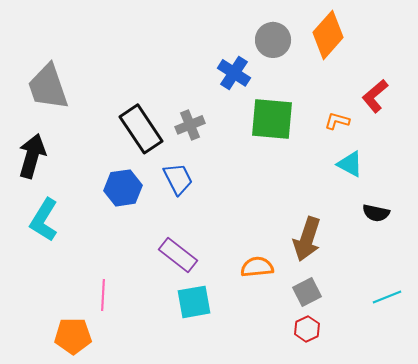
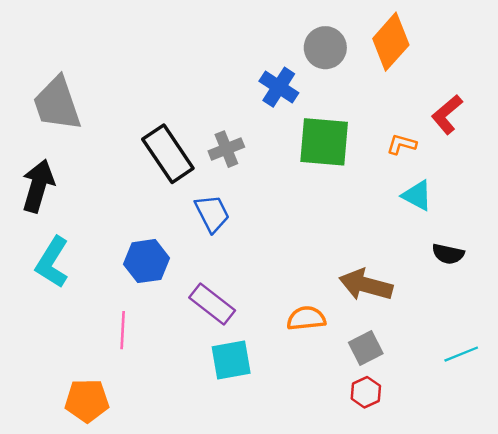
blue hexagon: (123, 188) -> (146, 261), moved
brown arrow: (307, 239) -> (366, 285), turned 87
pink line: (103, 295) -> (123, 330), moved

